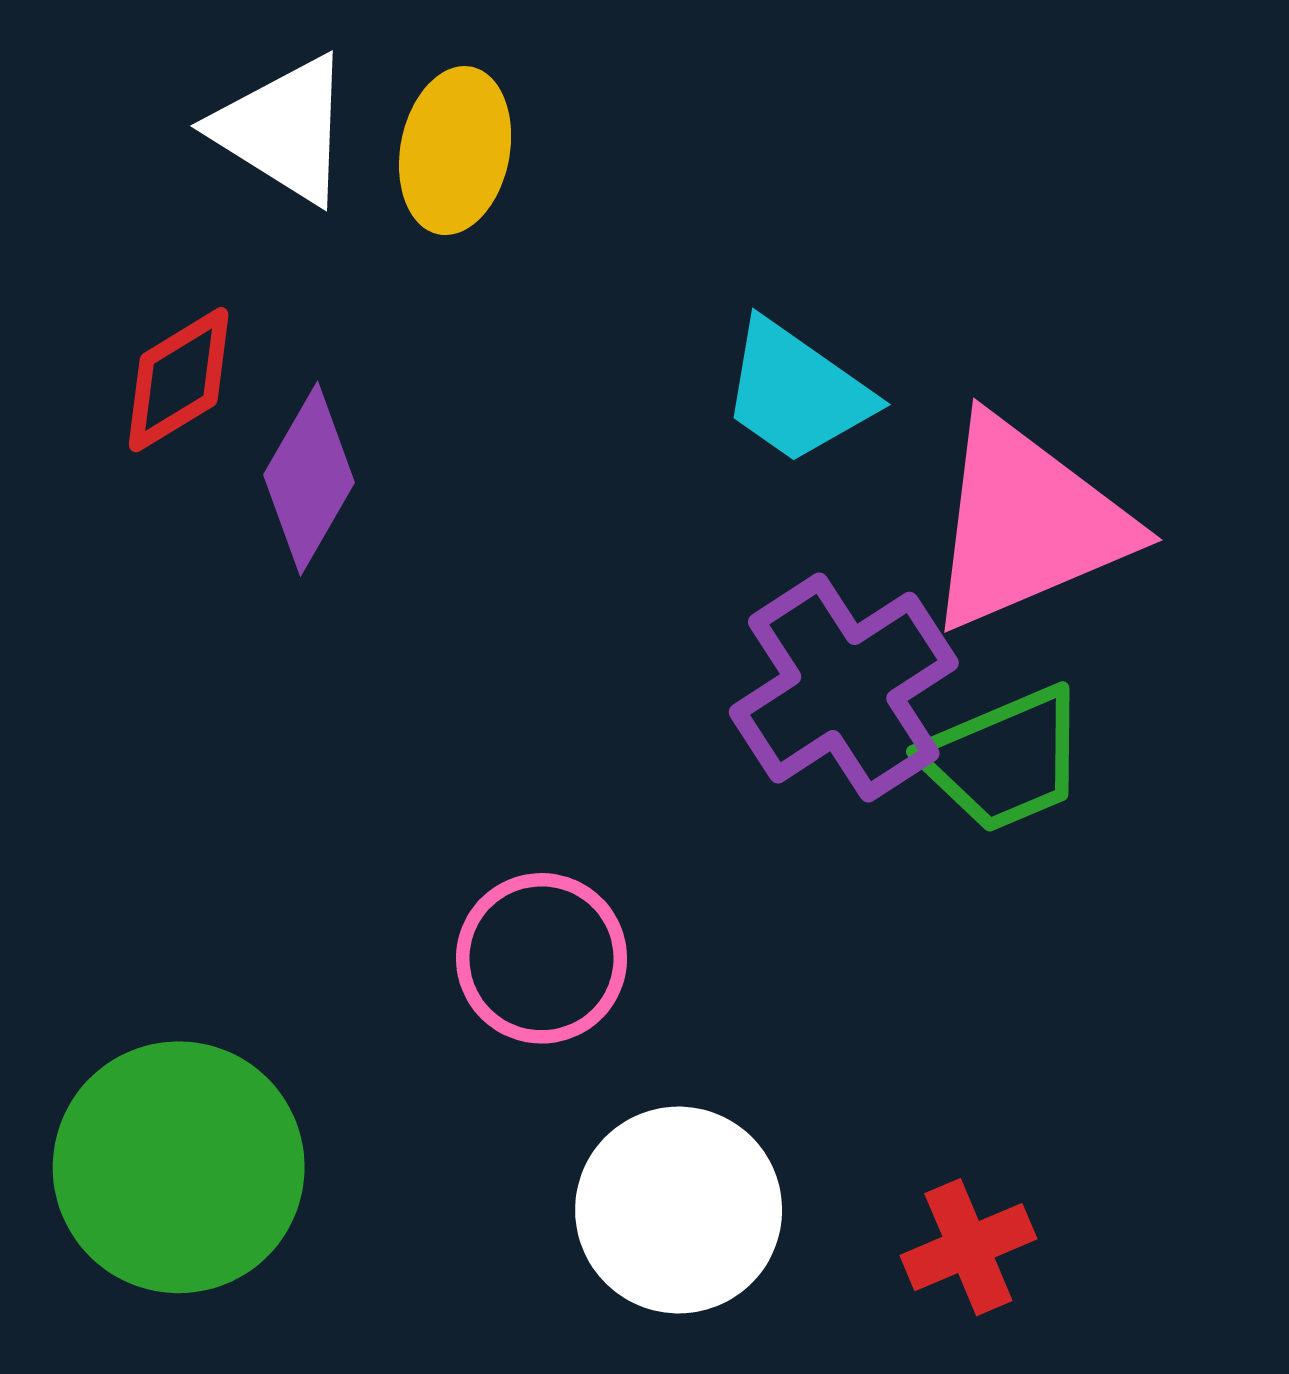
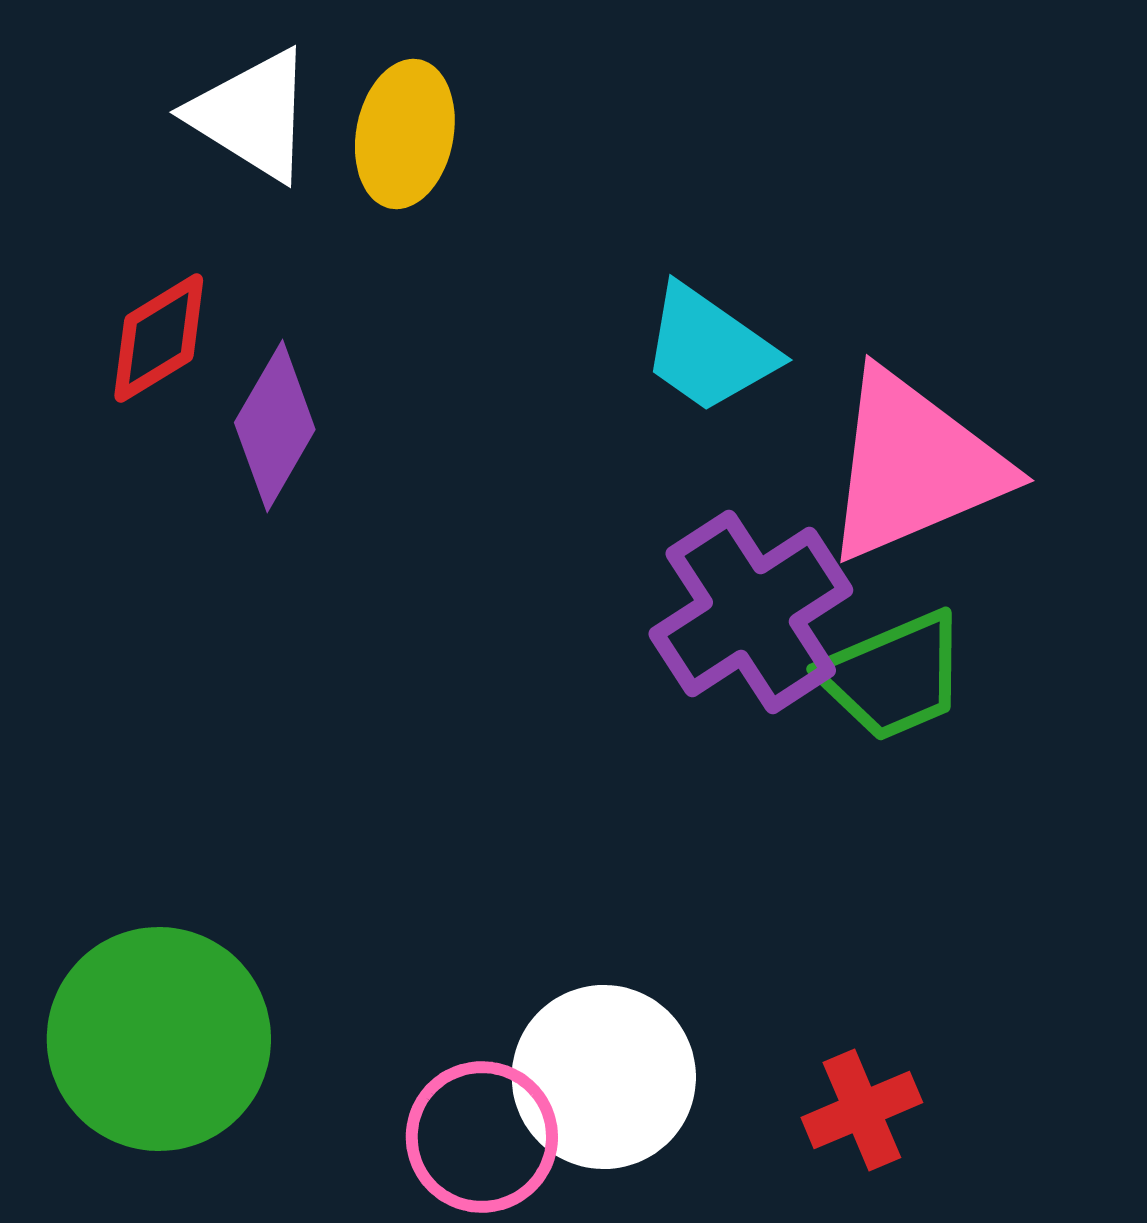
pink circle: (542, 958) -> (482, 1137), moved

